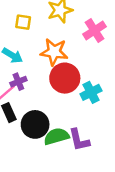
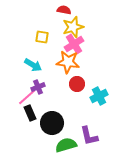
pink cross: (95, 30) -> (74, 44), moved
red circle: (65, 78) -> (77, 84), size x0.6
green semicircle: (56, 136) -> (66, 145), moved

